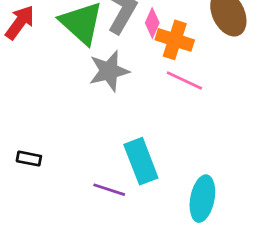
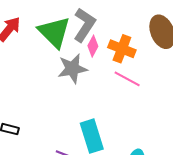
pink diamond: (152, 23) -> (93, 46), moved

